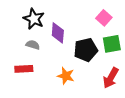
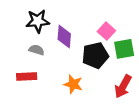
pink square: (104, 18) -> (106, 31), moved
black star: (34, 19) -> (38, 21), turned -30

